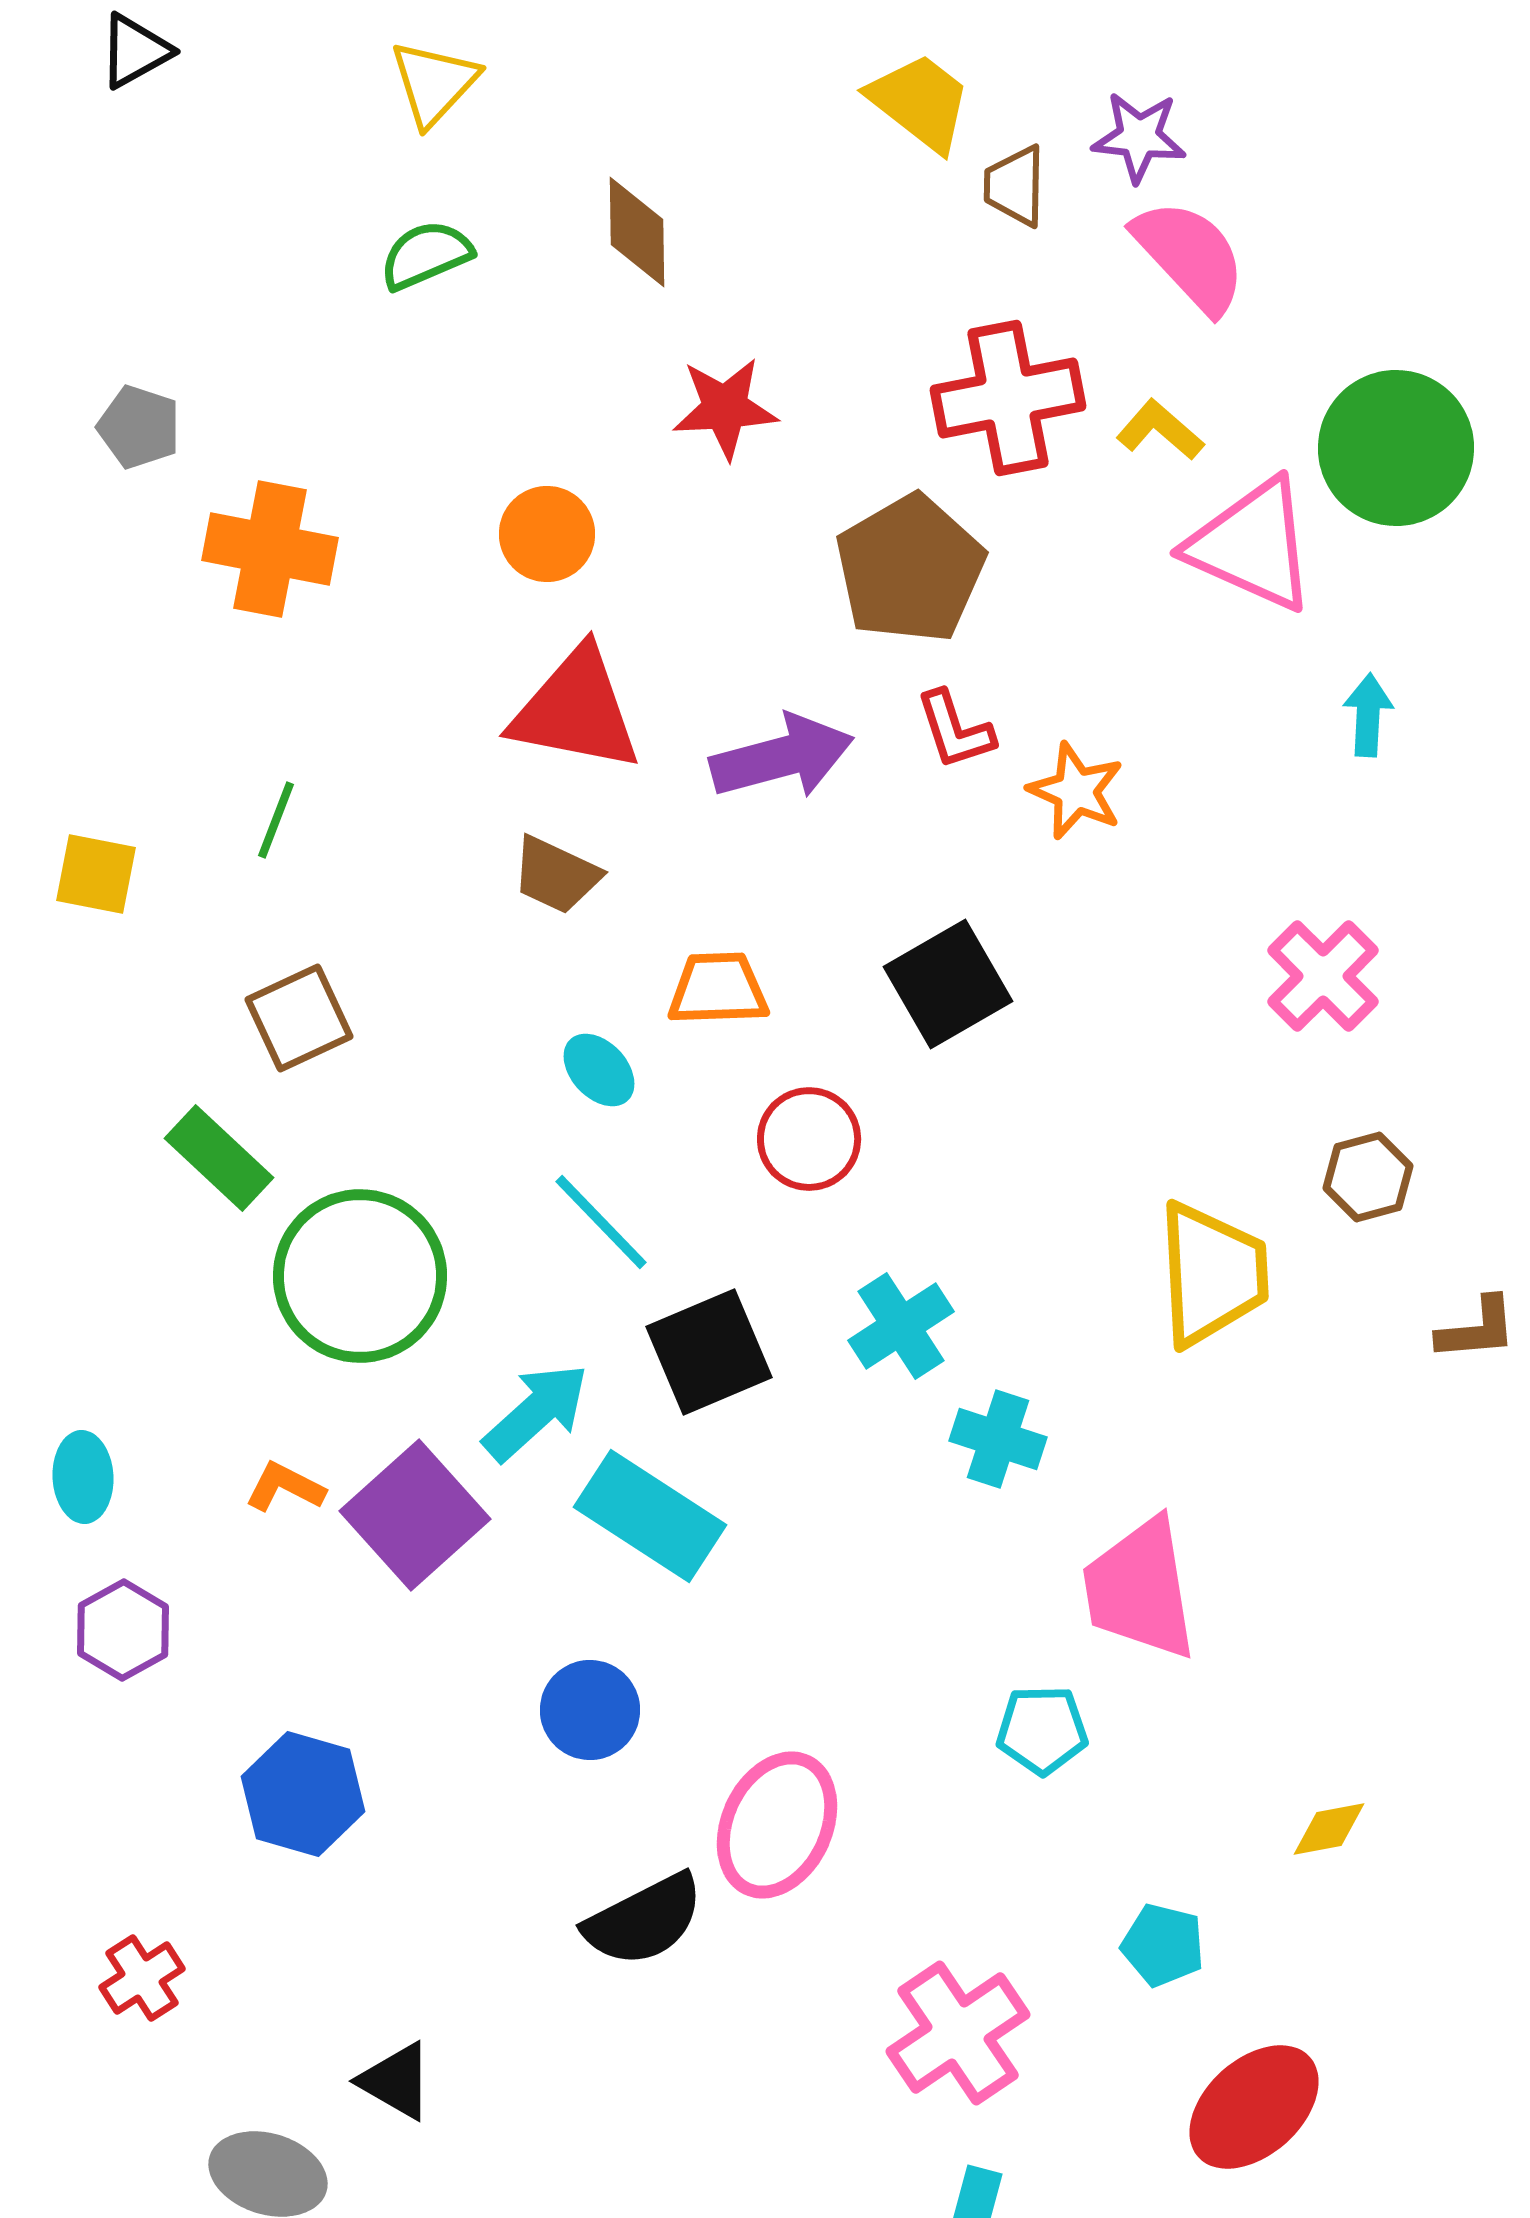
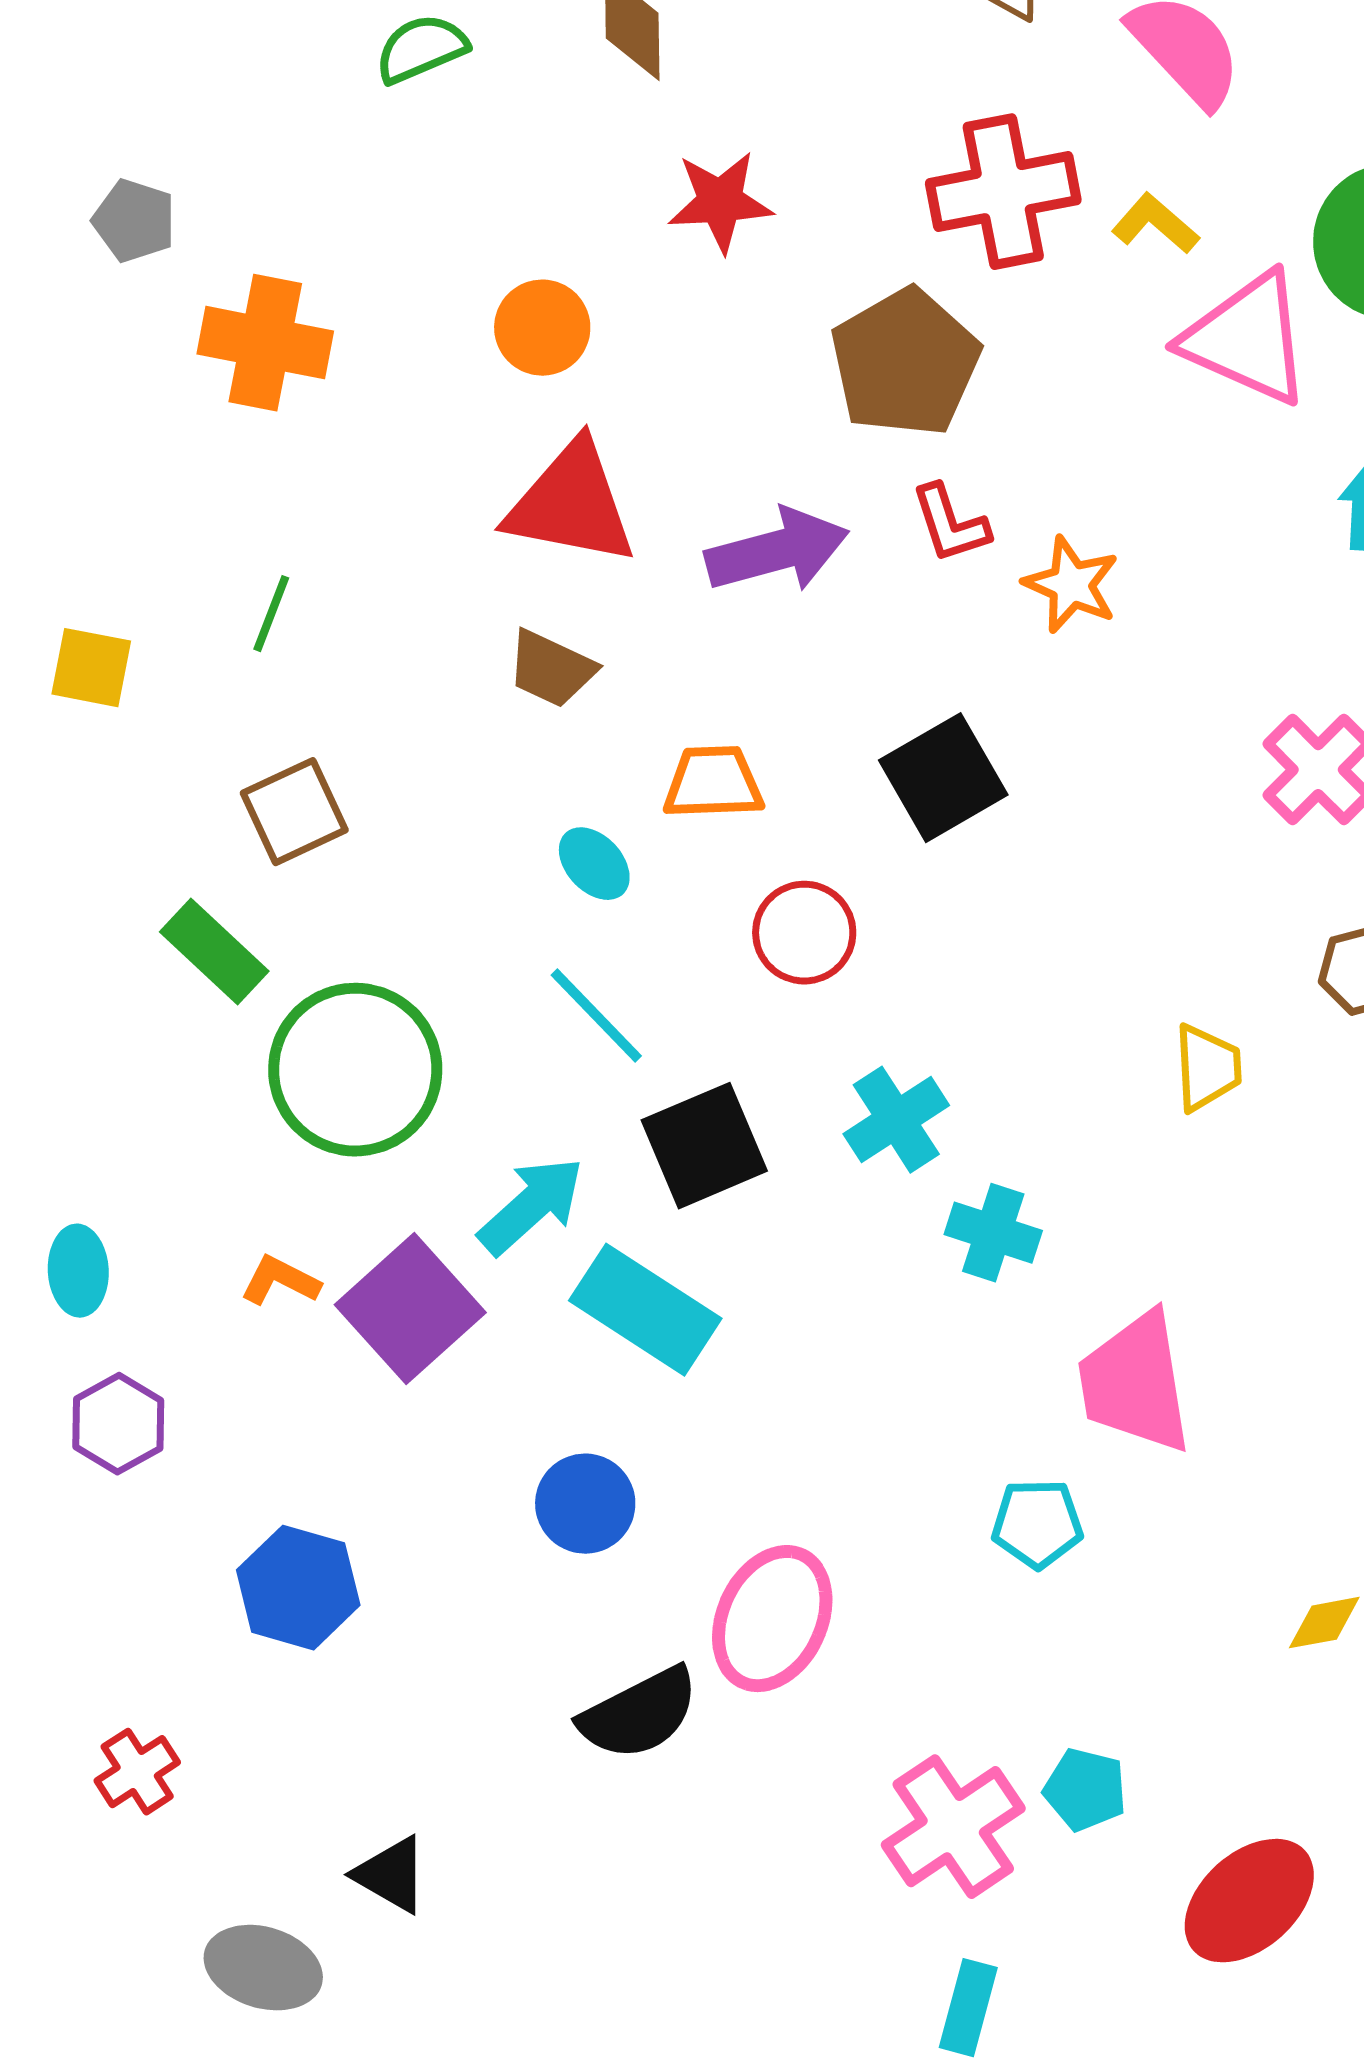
yellow trapezoid: (1212, 1274) -> (1207, 1068), size x0.6
cyan pentagon: (1163, 1945) -> (1085, 1790), moved

